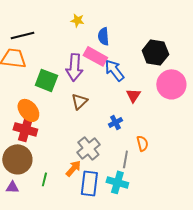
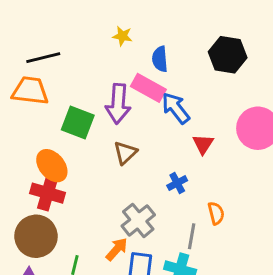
black hexagon: (155, 52) -> (228, 55), moved

